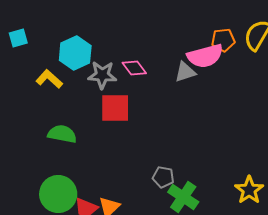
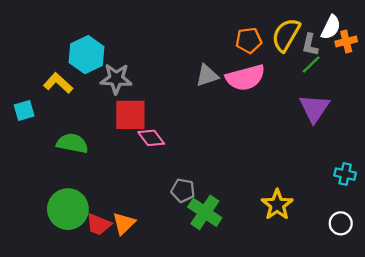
cyan square: (18, 38) -> (24, 110), moved
pink semicircle: (205, 56) -> (245, 78), moved
pink diamond: (134, 68) -> (151, 138), moved

